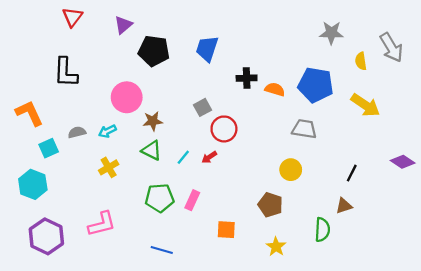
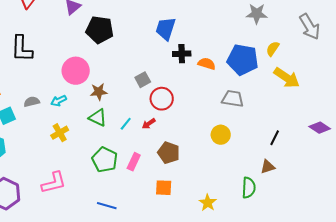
blue trapezoid: (207, 49) -> (166, 29), moved
yellow semicircle: (361, 61) -> (273, 49), moved, turned 42
green pentagon: (159, 198) -> (105, 160), turned 30
brown pentagon: (270, 205) -> (169, 153), moved

